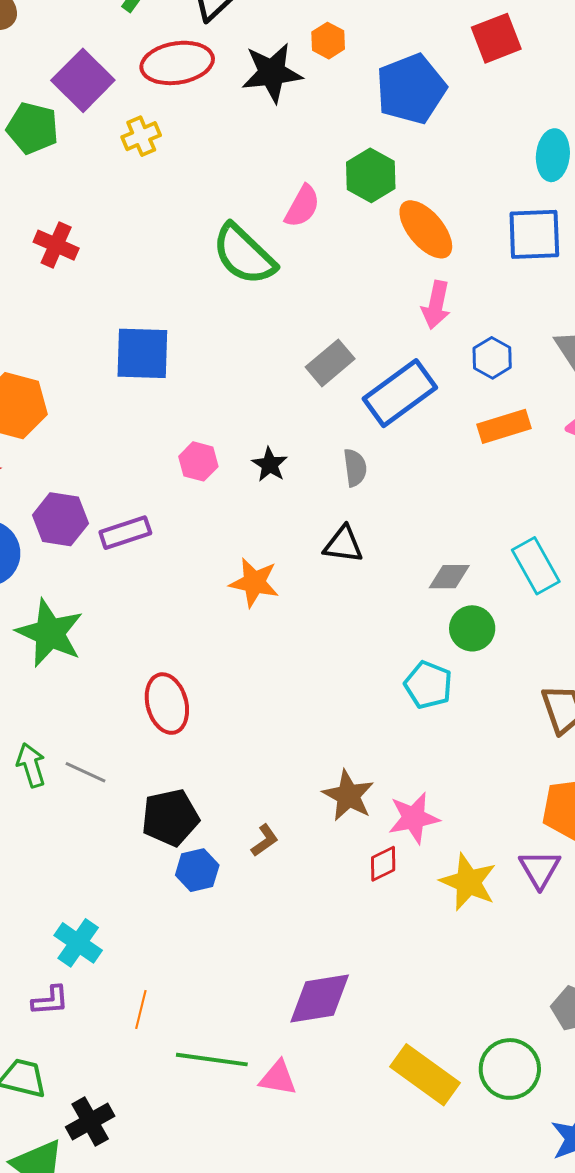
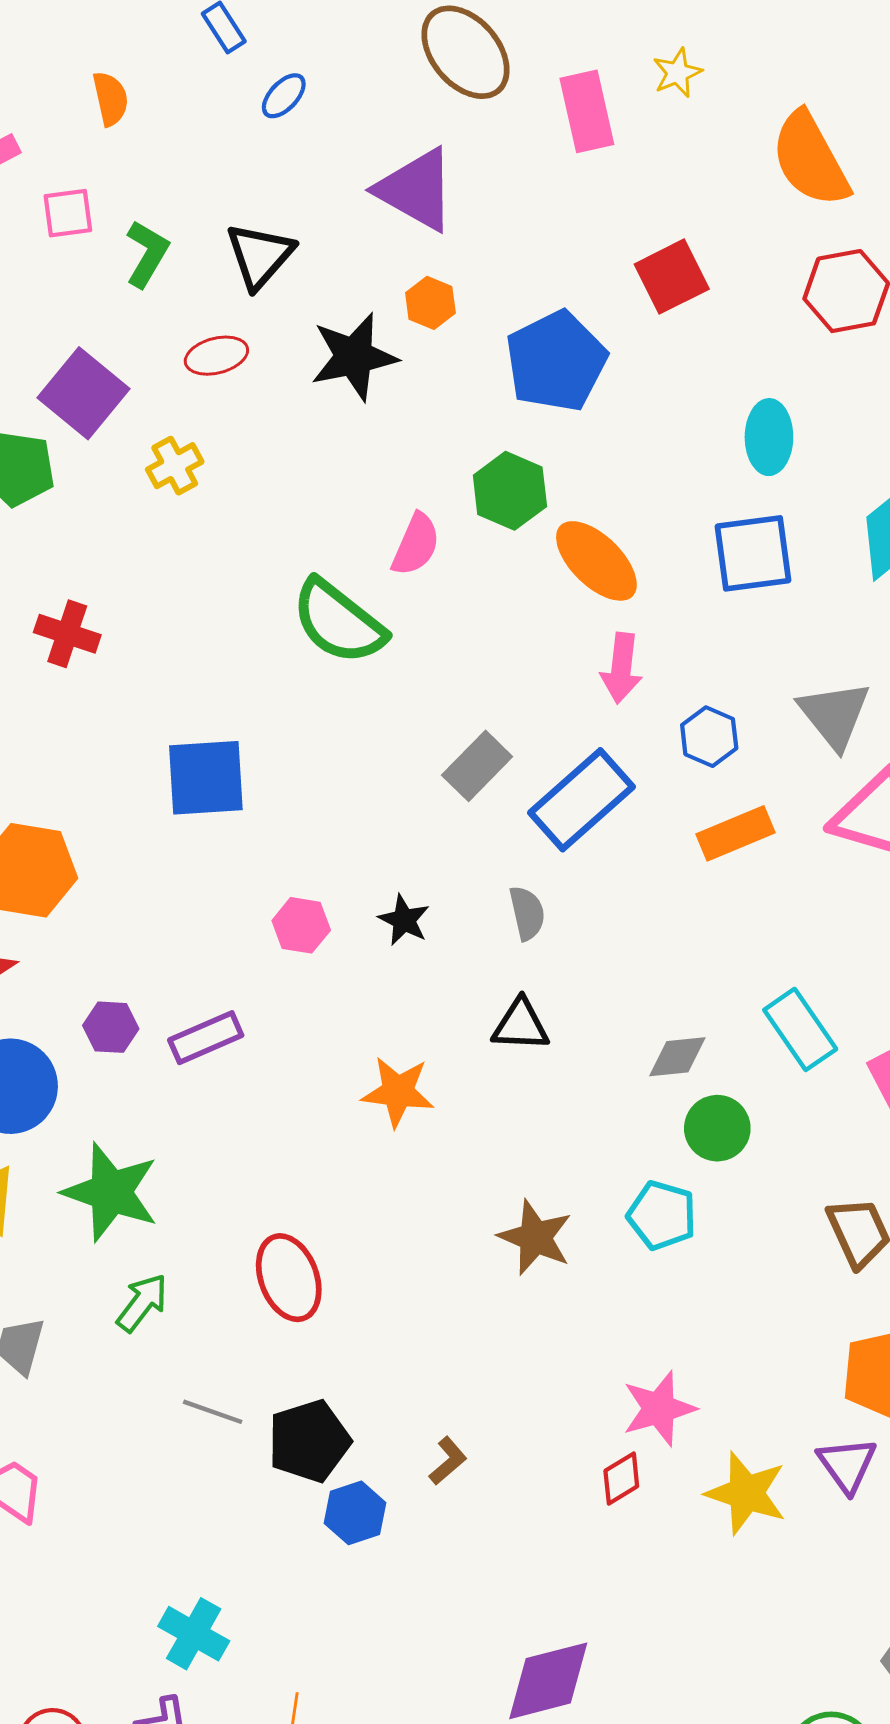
red ellipse: (177, 63) -> (216, 356), size x0.6
purple hexagon: (60, 519) -> (111, 1027), size x0.7
green arrow: (31, 765) -> (142, 1303), moved, turned 60
gray line: (86, 772) -> (213, 1412), moved
brown star: (348, 796) -> (535, 1237), moved

